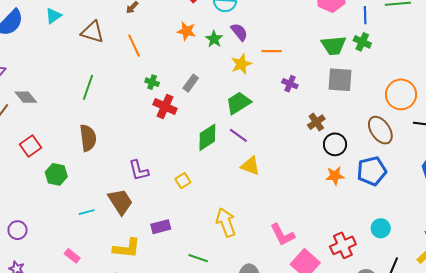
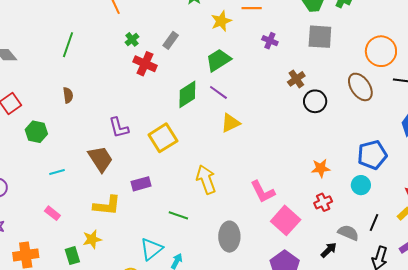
green cross: (152, 82) -> (132, 39), turned 32
brown semicircle: (88, 138) -> (68, 95), size x0.6
yellow triangle: (250, 166) -> (230, 123), turned -45
blue pentagon: (372, 171) -> (372, 155), moved
orange star: (335, 176) -> (321, 168), moved
yellow square: (183, 181) -> (163, 138), size x1.8
cyan line: (87, 212) -> (57, 172), moved
red cross: (343, 245) -> (323, 202), size x0.7

